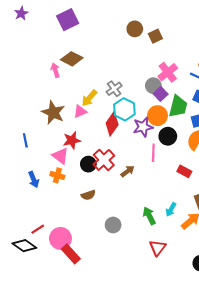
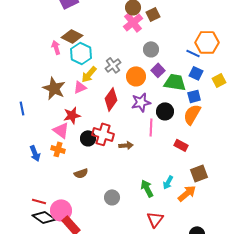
pink cross: (168, 72) -> (133, 22), moved
gray circle: (153, 86) -> (151, 49), moved
green trapezoid: (178, 106) -> (175, 82), turned -95
cyan hexagon: (124, 109) -> (81, 53), moved
orange circle: (157, 116) -> (136, 76), moved
blue line: (25, 140) -> (22, 108), moved
red cross: (104, 160) -> (103, 134), turned -30
brown arrow: (128, 171) -> (126, 145), turned 32
brown semicircle: (88, 195) -> (81, 173), moved
red line: (38, 229) -> (39, 201), turned 48
black diamond: (24, 246) -> (44, 217), moved

